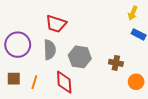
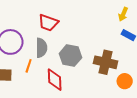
brown cross: (116, 63) -> (106, 62), size x1.6
orange line: (34, 82) -> (29, 66), moved

